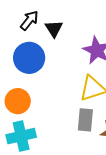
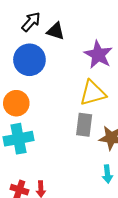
black triangle: (54, 29) -> (56, 31), turned -42

